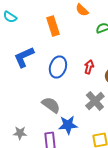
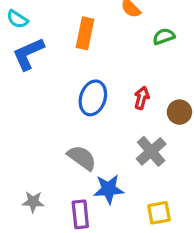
orange rectangle: (53, 26) -> (85, 33), turned 30
blue L-shape: (24, 57) -> (28, 54), moved

